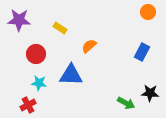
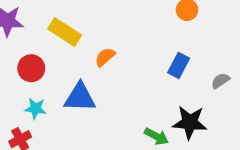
yellow rectangle: (60, 28) -> (65, 32), size x1.6
black star: (150, 93) -> (190, 122), size x1.4

